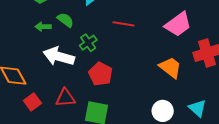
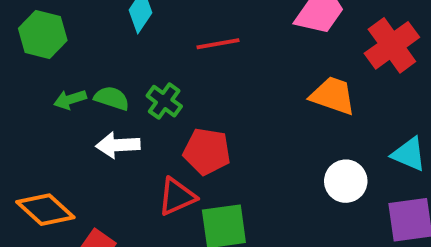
green semicircle: (65, 20) -> (112, 98), moved
white arrow: (59, 56) -> (118, 145), size x0.7
red triangle: (65, 98) -> (177, 197), moved

